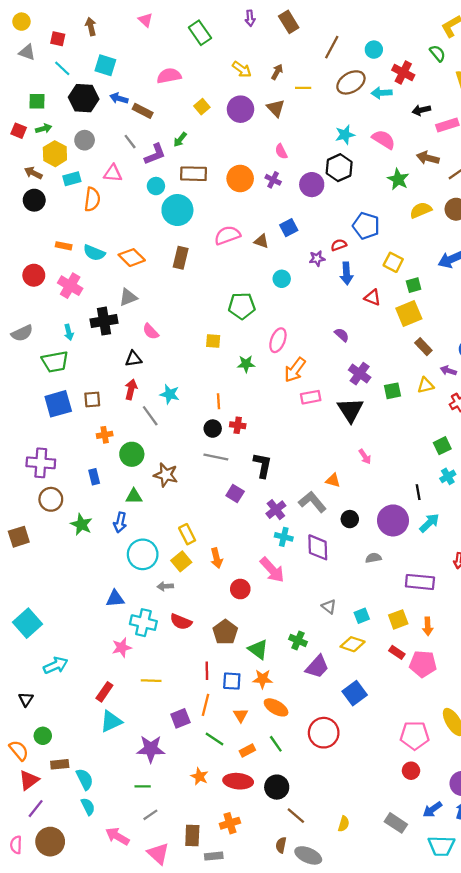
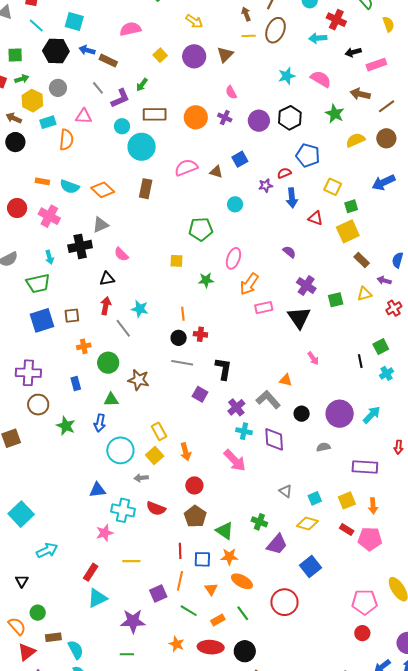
brown arrow: (277, 72) -> (246, 14), moved, turned -48
brown ellipse: (351, 82) -> (276, 30), moved, turned -35
brown triangle: (276, 108) -> (225, 55), turned 30
black hexagon: (339, 168) -> (290, 118), moved
black line: (418, 492) -> (360, 361), moved
red circle: (240, 589) -> (194, 485), moved

